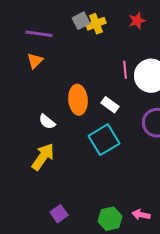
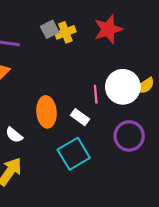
red star: (137, 21) -> (108, 29), size x1.6
pink line: (125, 70) -> (96, 94), moved

